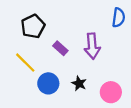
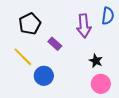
purple arrow: (92, 46) -> (84, 26), moved
black star: (79, 83) -> (96, 61), moved

